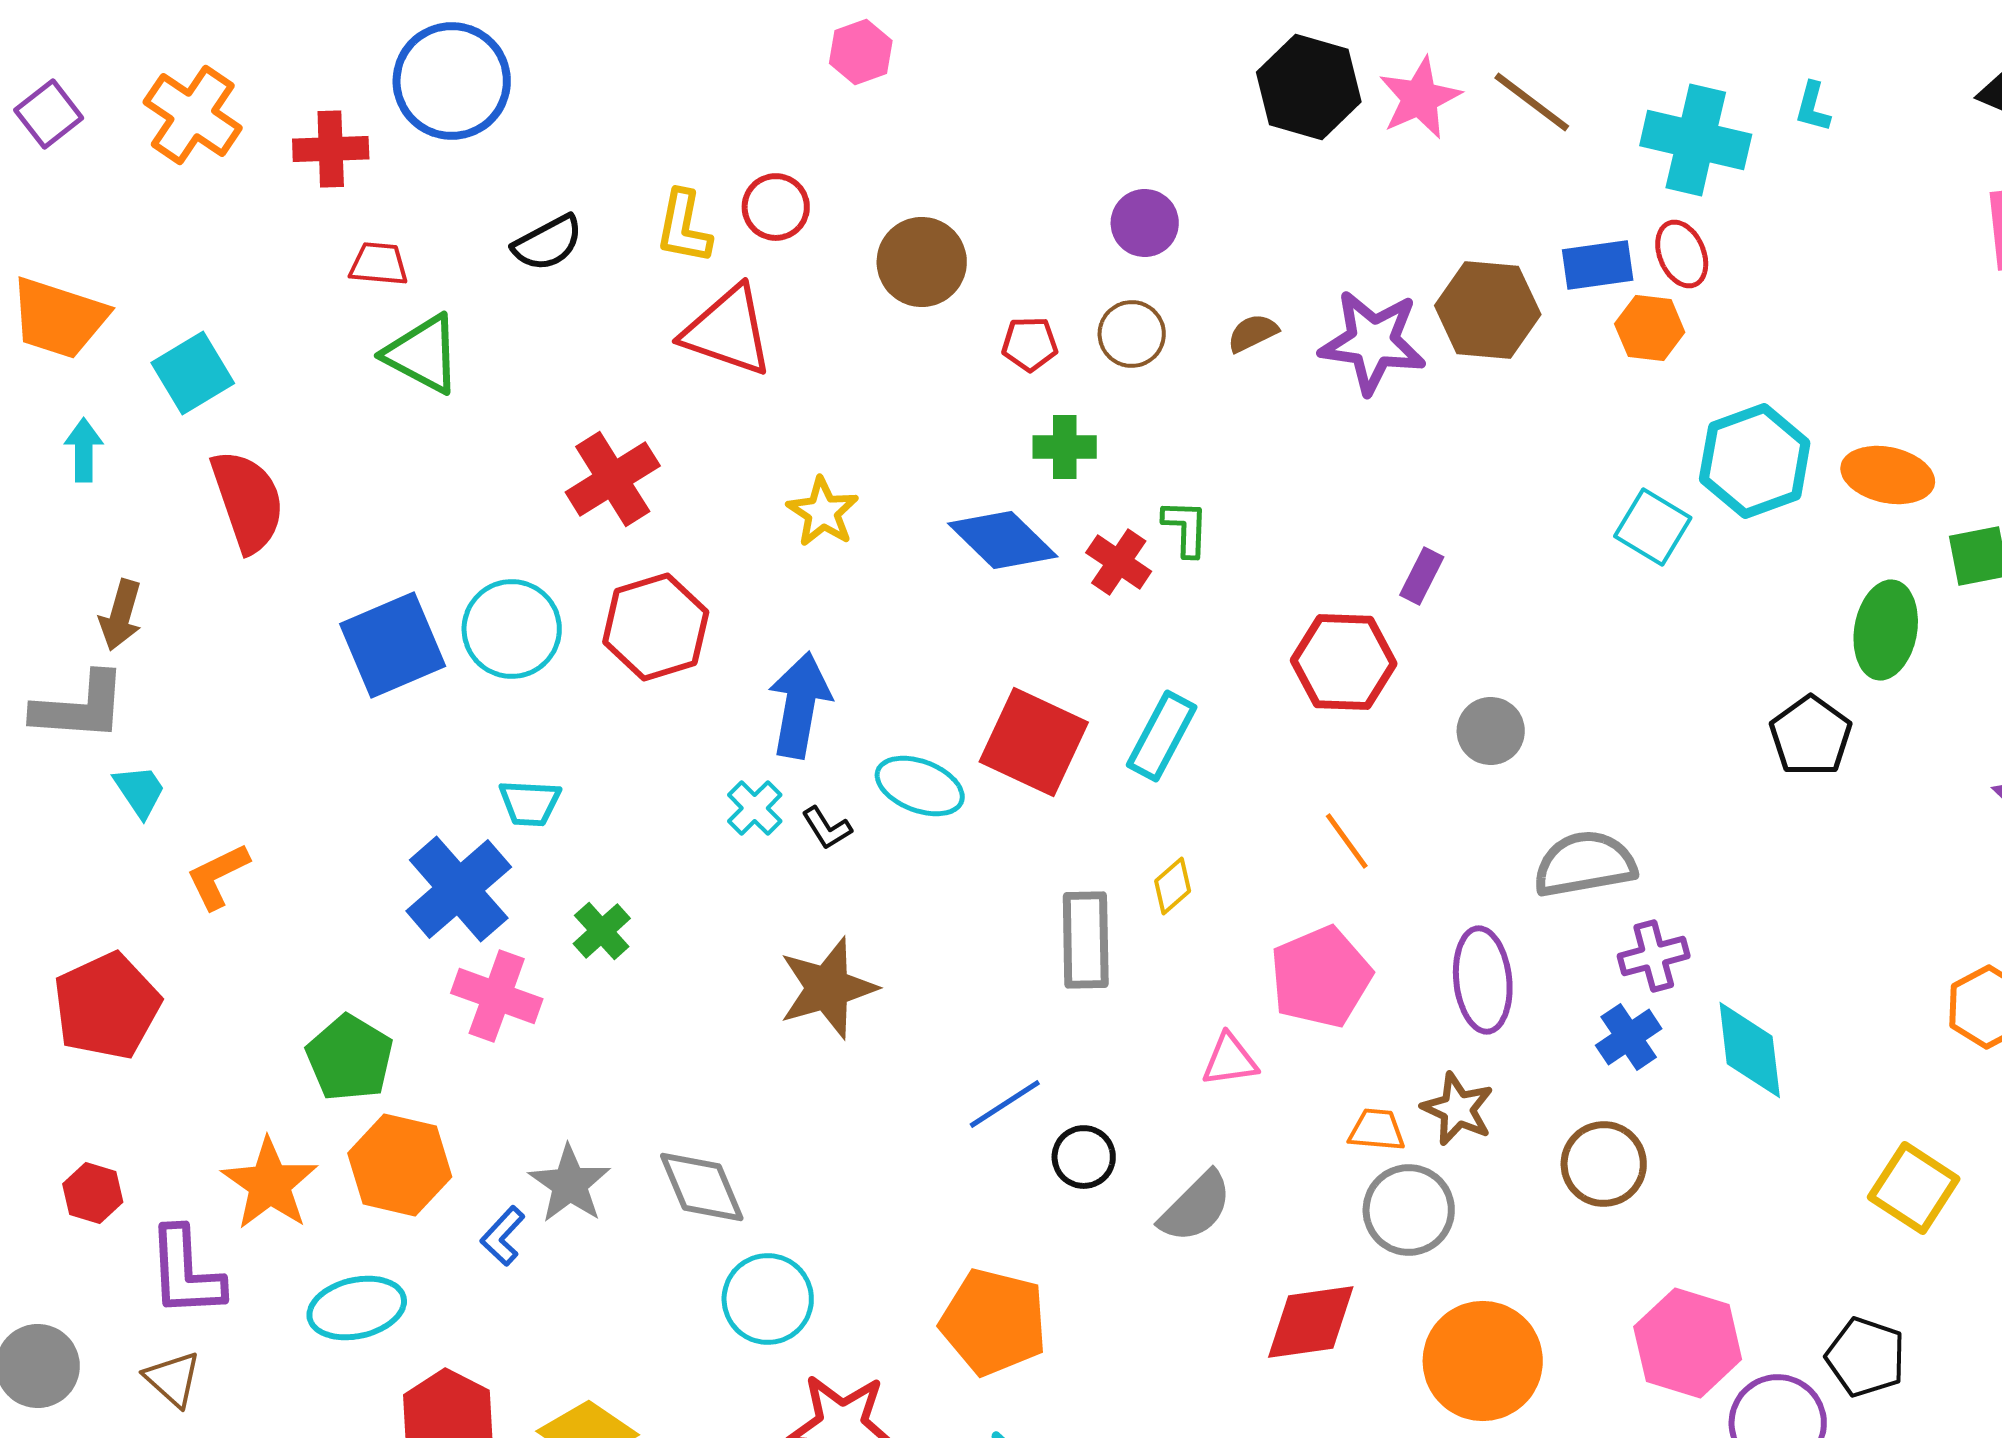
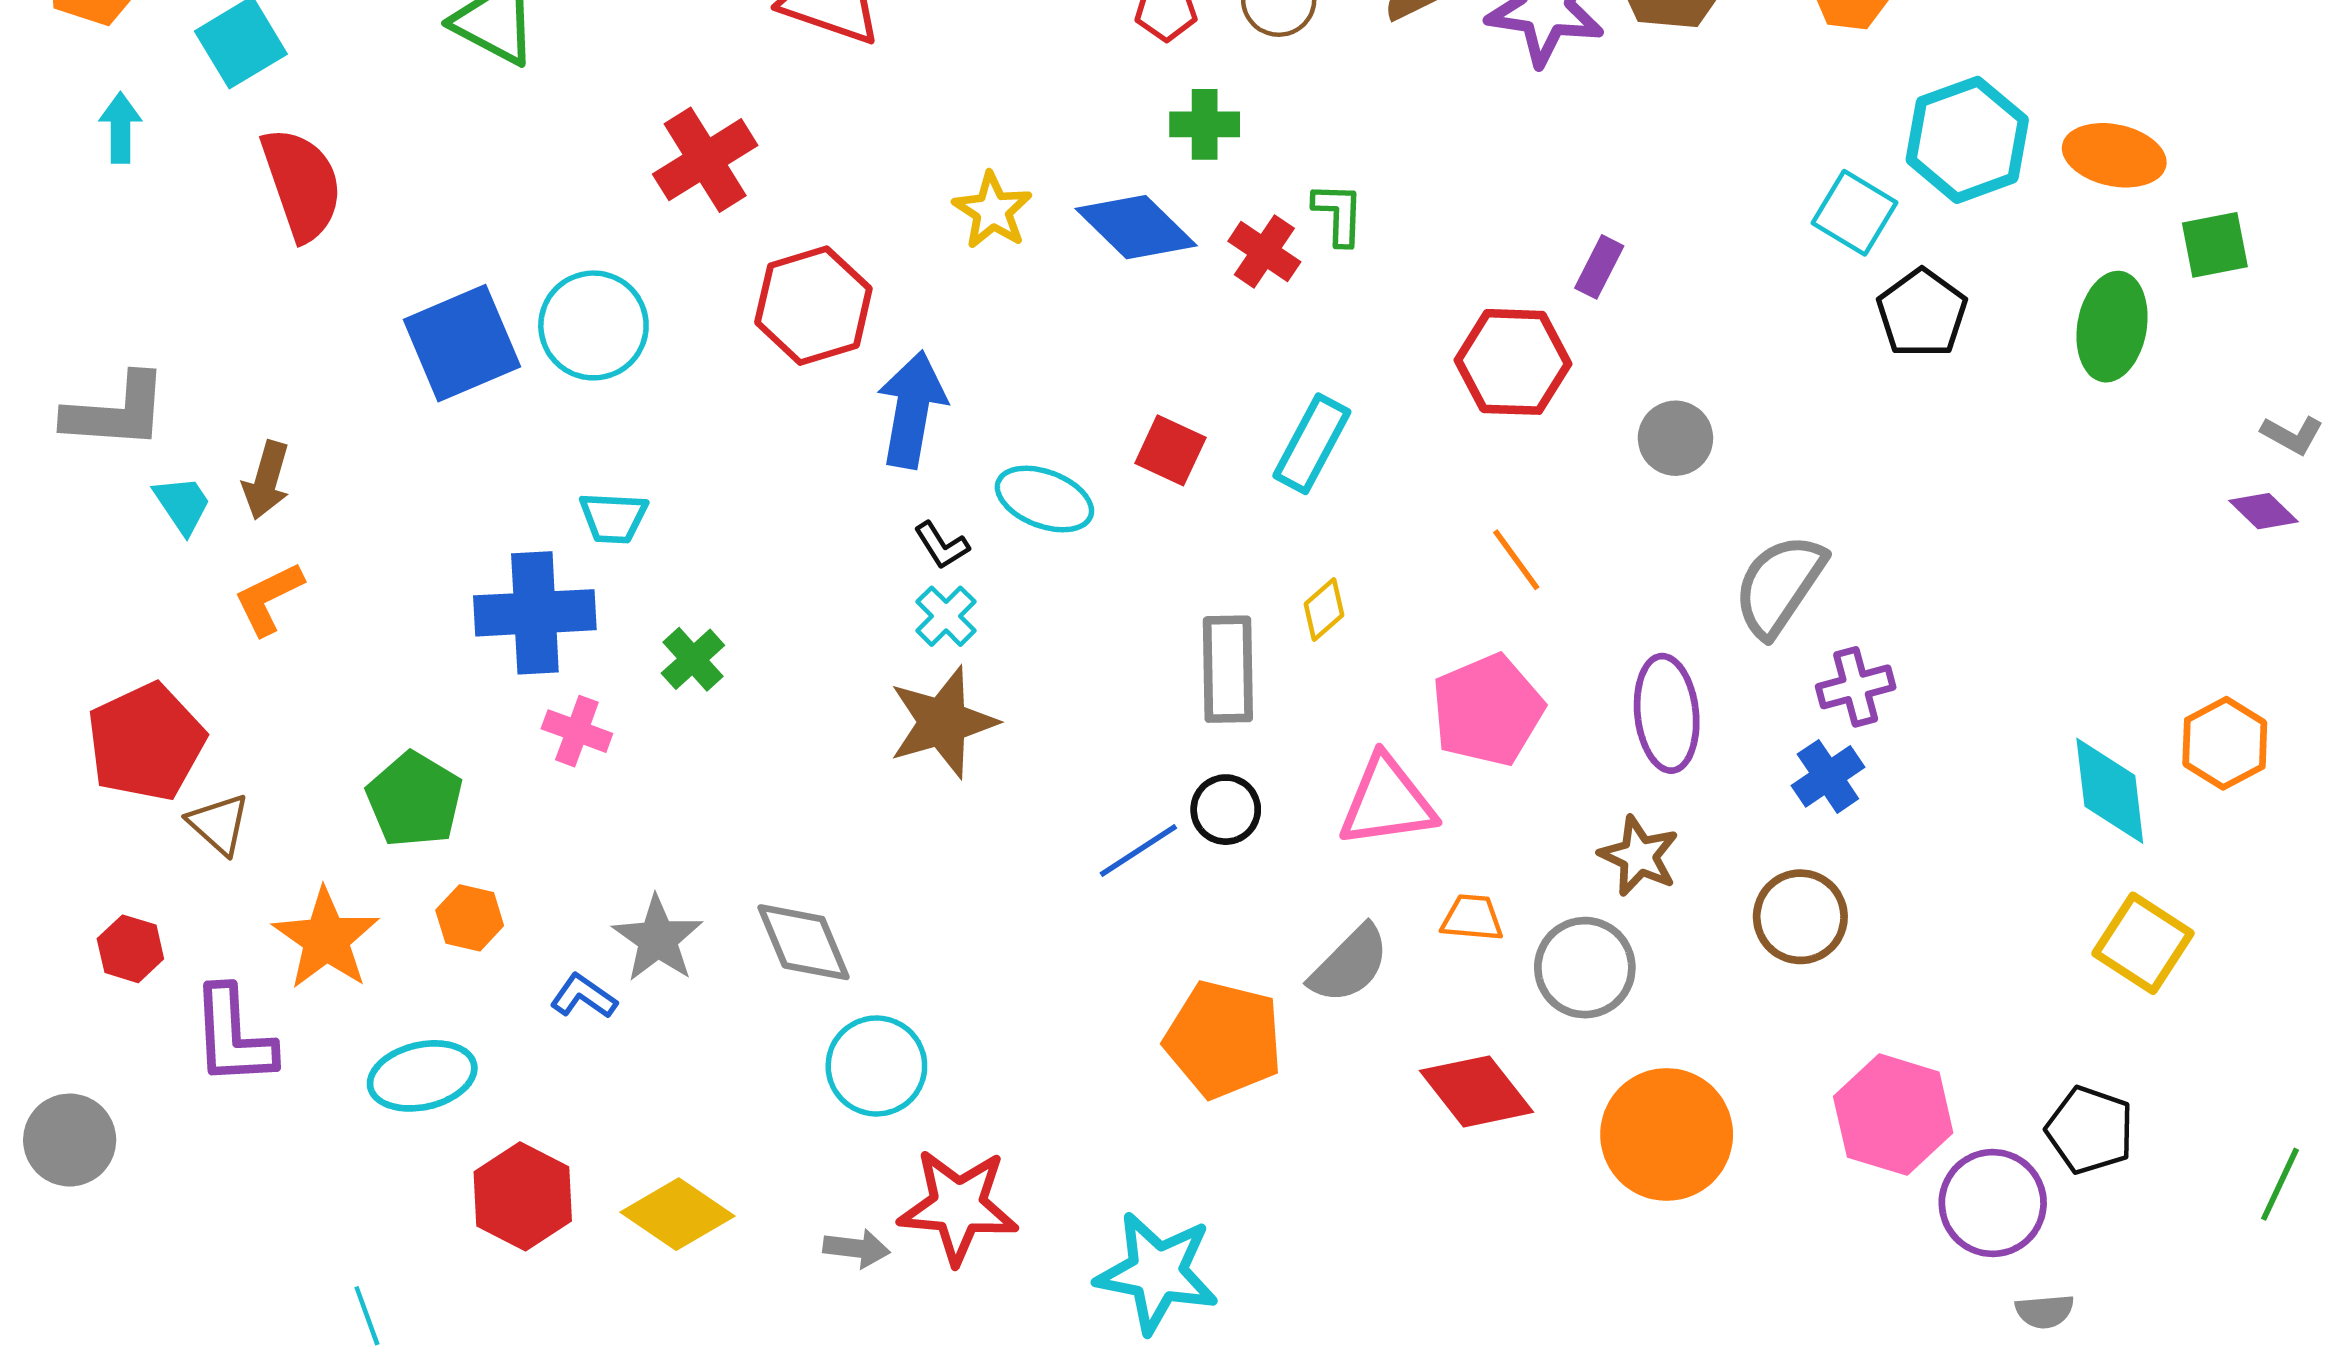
yellow star: (823, 512) -> (992, 211), moved
brown arrow: (121, 615) -> (266, 480), moved
red hexagon: (656, 627) -> (813, 306), moved
black pentagon: (1811, 736) -> (1922, 313), moved
red square: (1034, 742) -> (1170, 450), size x0.6
cyan cross: (755, 808) -> (946, 616), moved
gray semicircle: (1585, 864) -> (1779, 585), turned -46
blue cross: (459, 889) -> (535, 613), turned 38
pink cross: (497, 996) -> (577, 731), size x0.7
cyan diamond: (1750, 1050) -> (2110, 791), moved
pink triangle: (1230, 1060) -> (1387, 802), size x1.6
orange trapezoid: (1377, 1130) -> (1472, 918), moved
black circle: (1084, 1157) -> (1226, 810), moved
orange hexagon: (400, 1165) -> (470, 918), size x0.6
blue L-shape: (503, 1236) -> (584, 996), turned 82
orange pentagon: (994, 1322) -> (1223, 1039), moved
red diamond: (1311, 1322) -> (1477, 1091), turned 60
brown triangle: (173, 1379) -> (219, 824), moved

